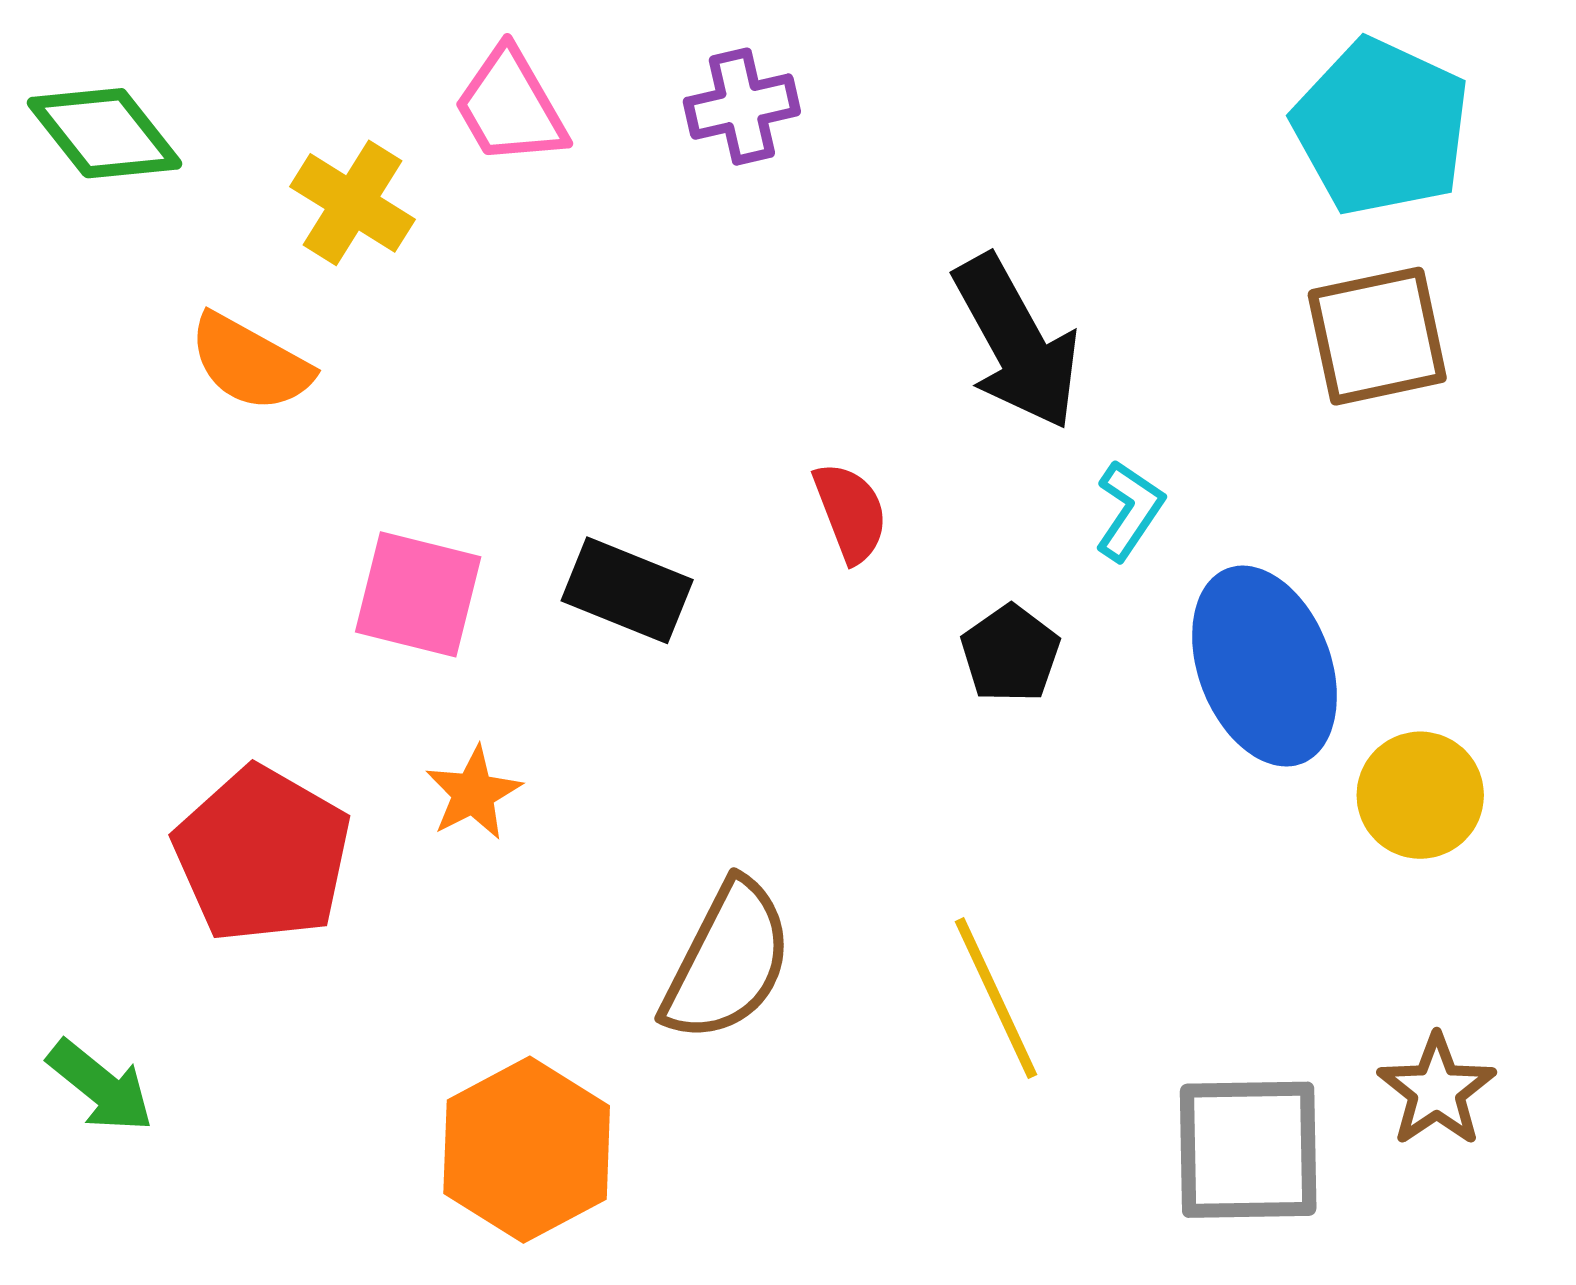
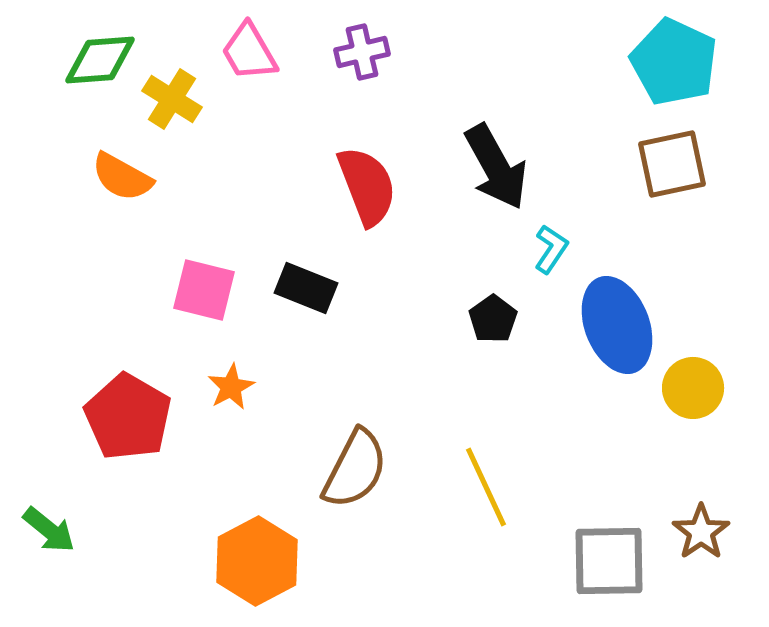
green diamond: (105, 133) -> (100, 60), moved, turned -56
red semicircle: (851, 512) -> (367, 186), moved, size x1.6

